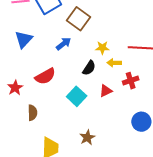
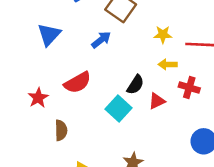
yellow star: (102, 48) -> (163, 35), moved
black semicircle: (89, 68) -> (135, 85), moved
red cross: (131, 81) -> (189, 88), turned 35

